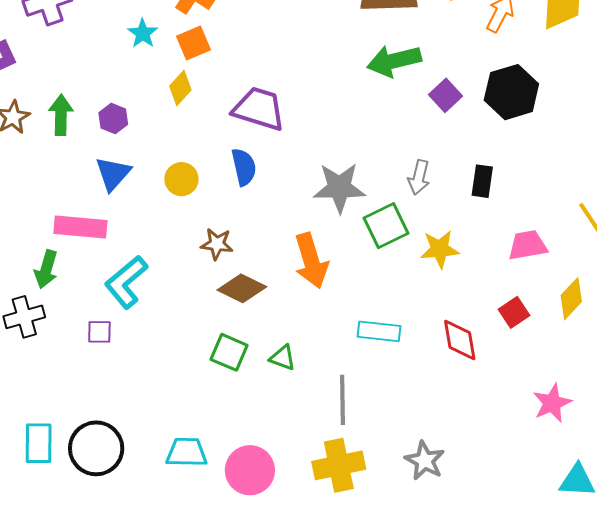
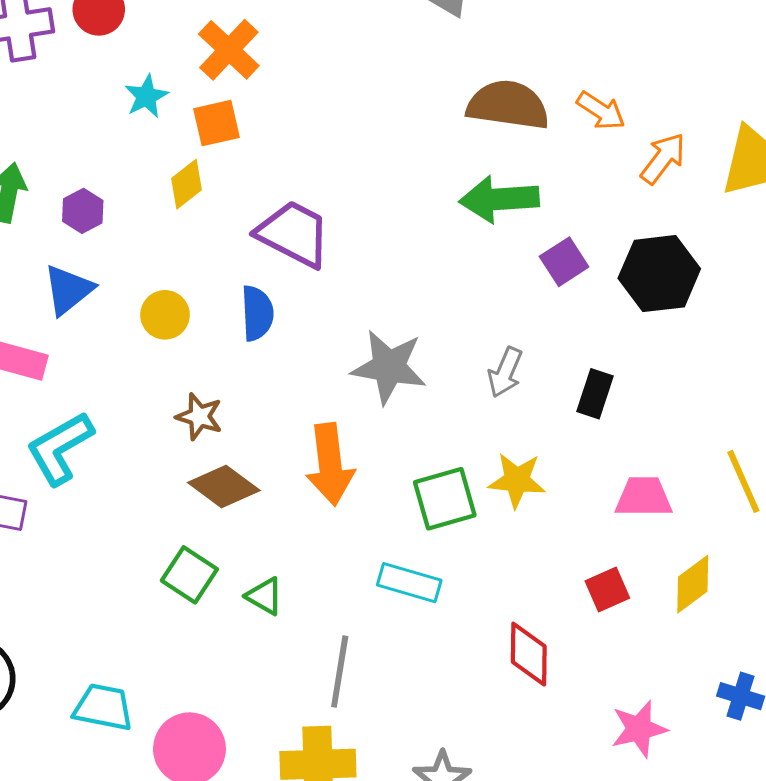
green square: (386, 226) -> (445, 499), moved
red diamond: (460, 340) -> (529, 654), moved

